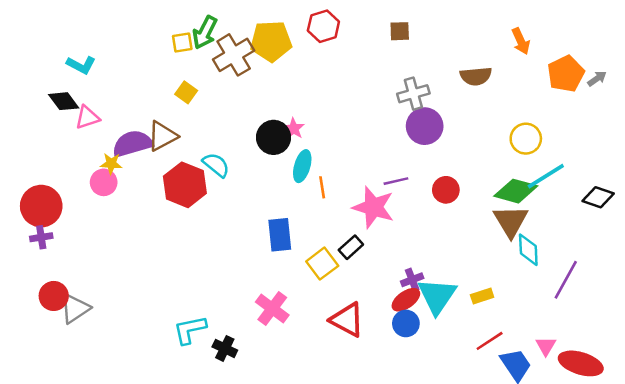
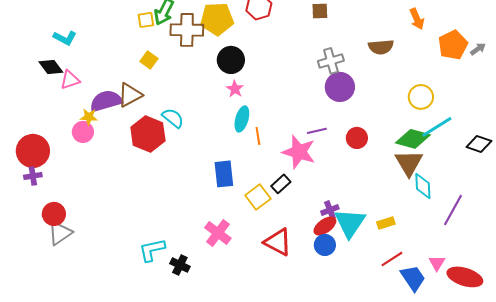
brown cross: (234, 55) -> (187, 30), turned 32
black circle: (274, 137) -> (231, 60), moved
red circle: (54, 296) -> (54, 214), moved

